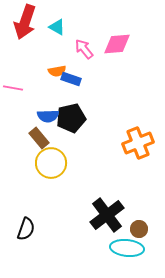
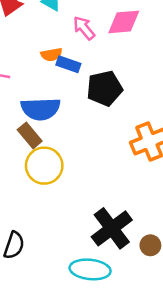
blue semicircle: (48, 116) -> (41, 109), size x1.5
black pentagon: (71, 118) -> (105, 88), moved
cyan ellipse: (127, 248) -> (90, 269), moved

